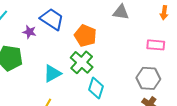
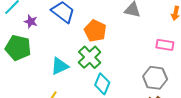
purple star: (29, 32) -> (31, 22), moved

